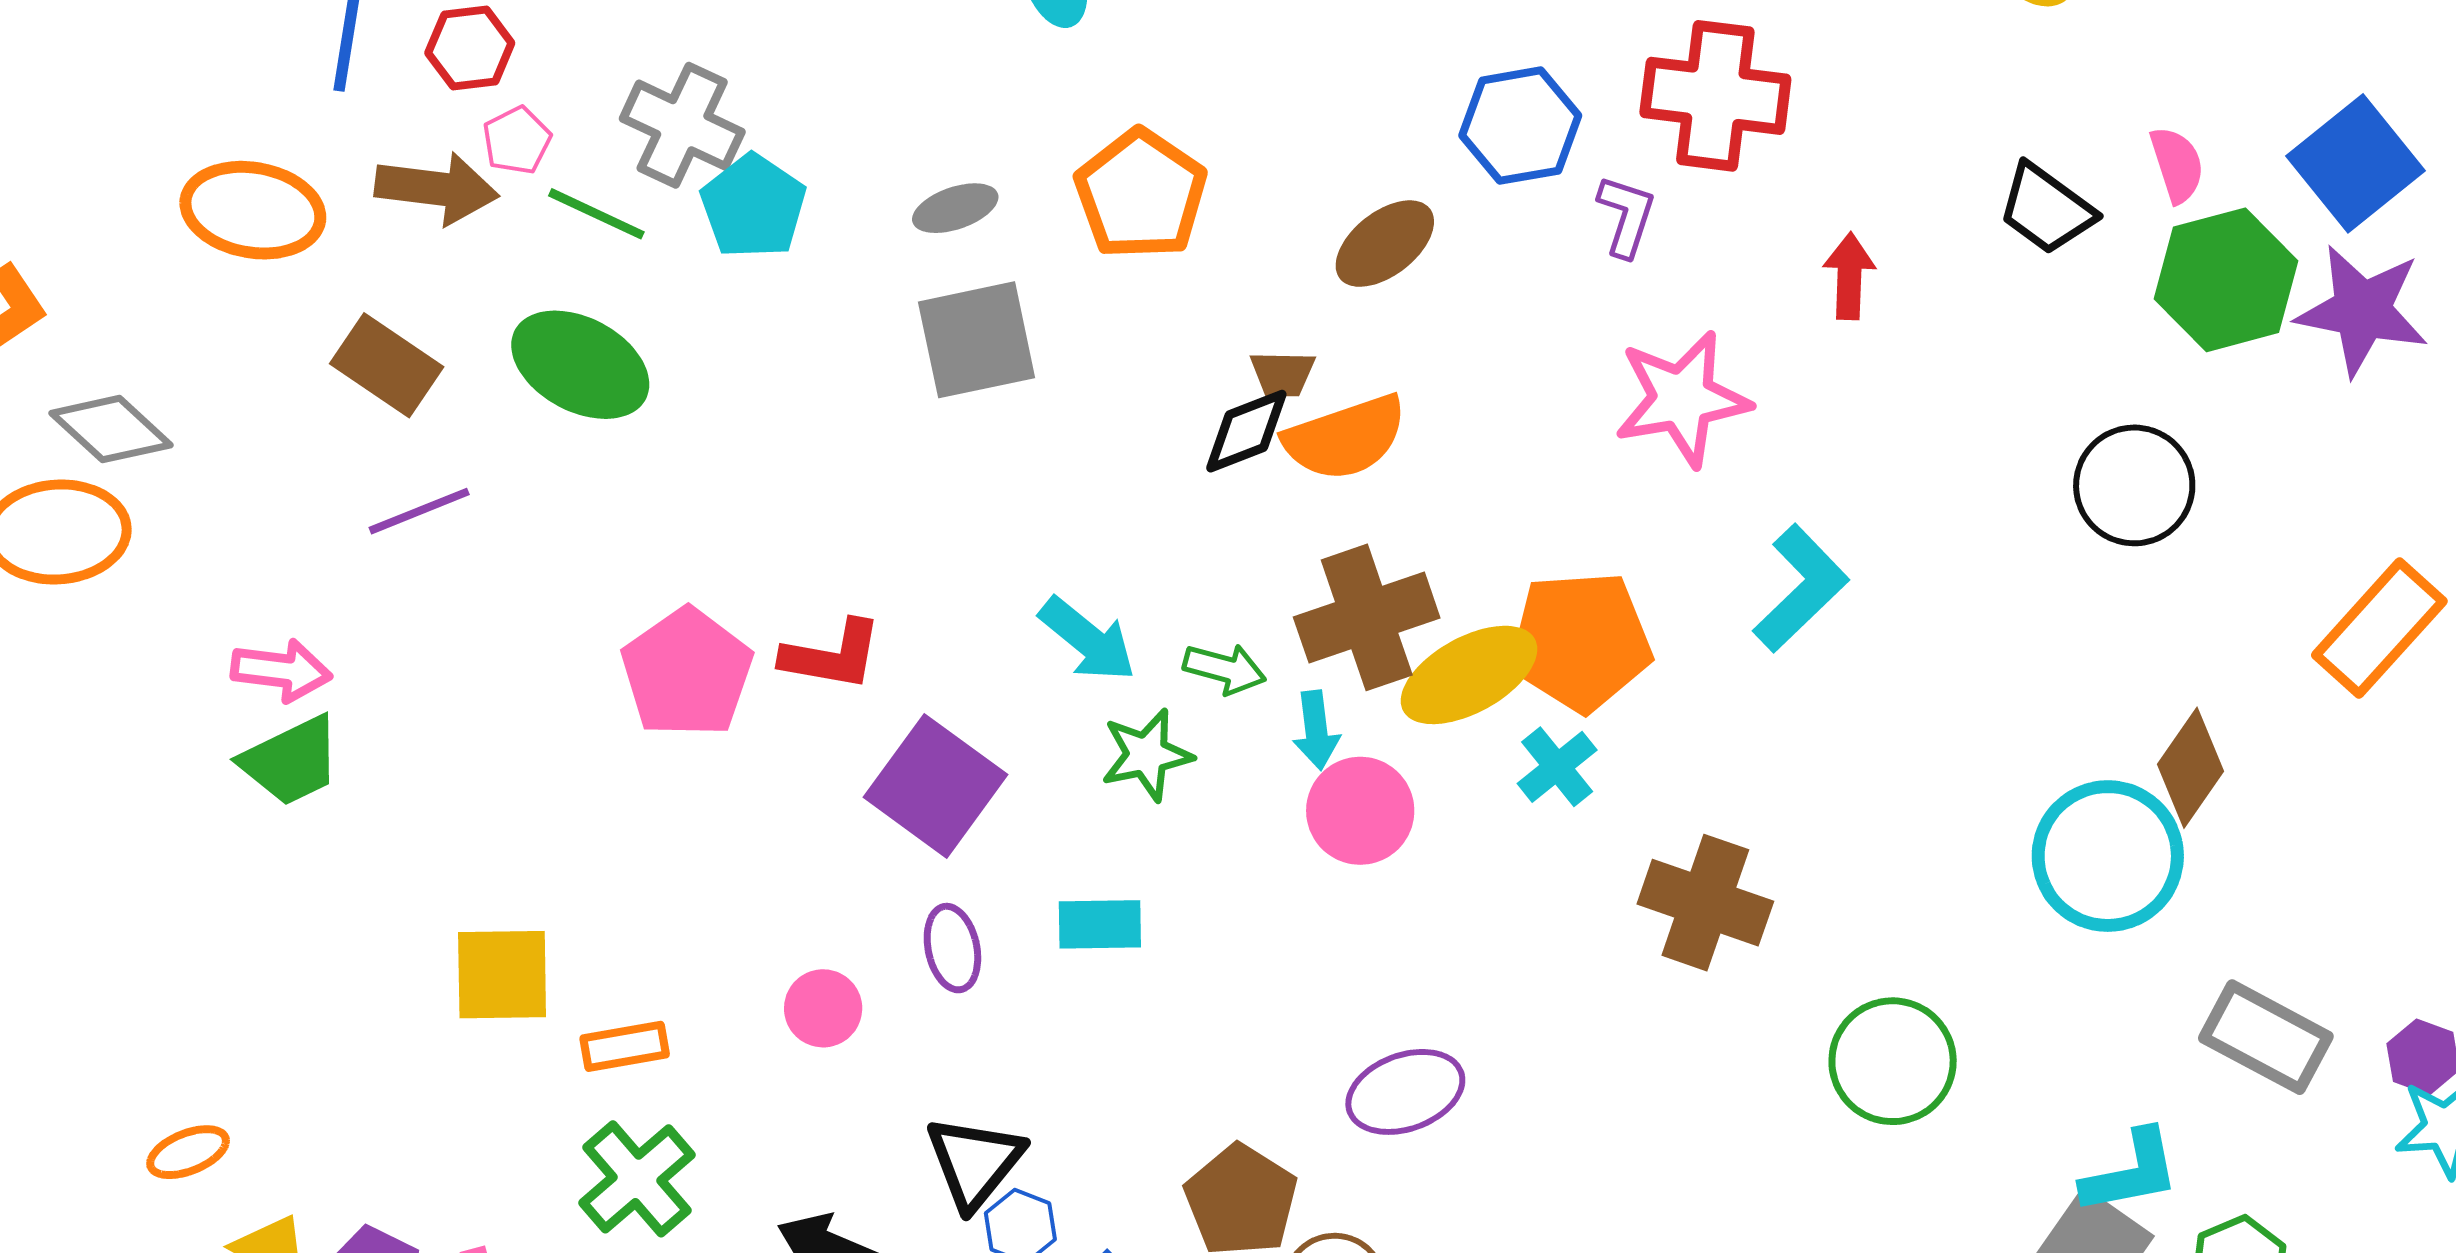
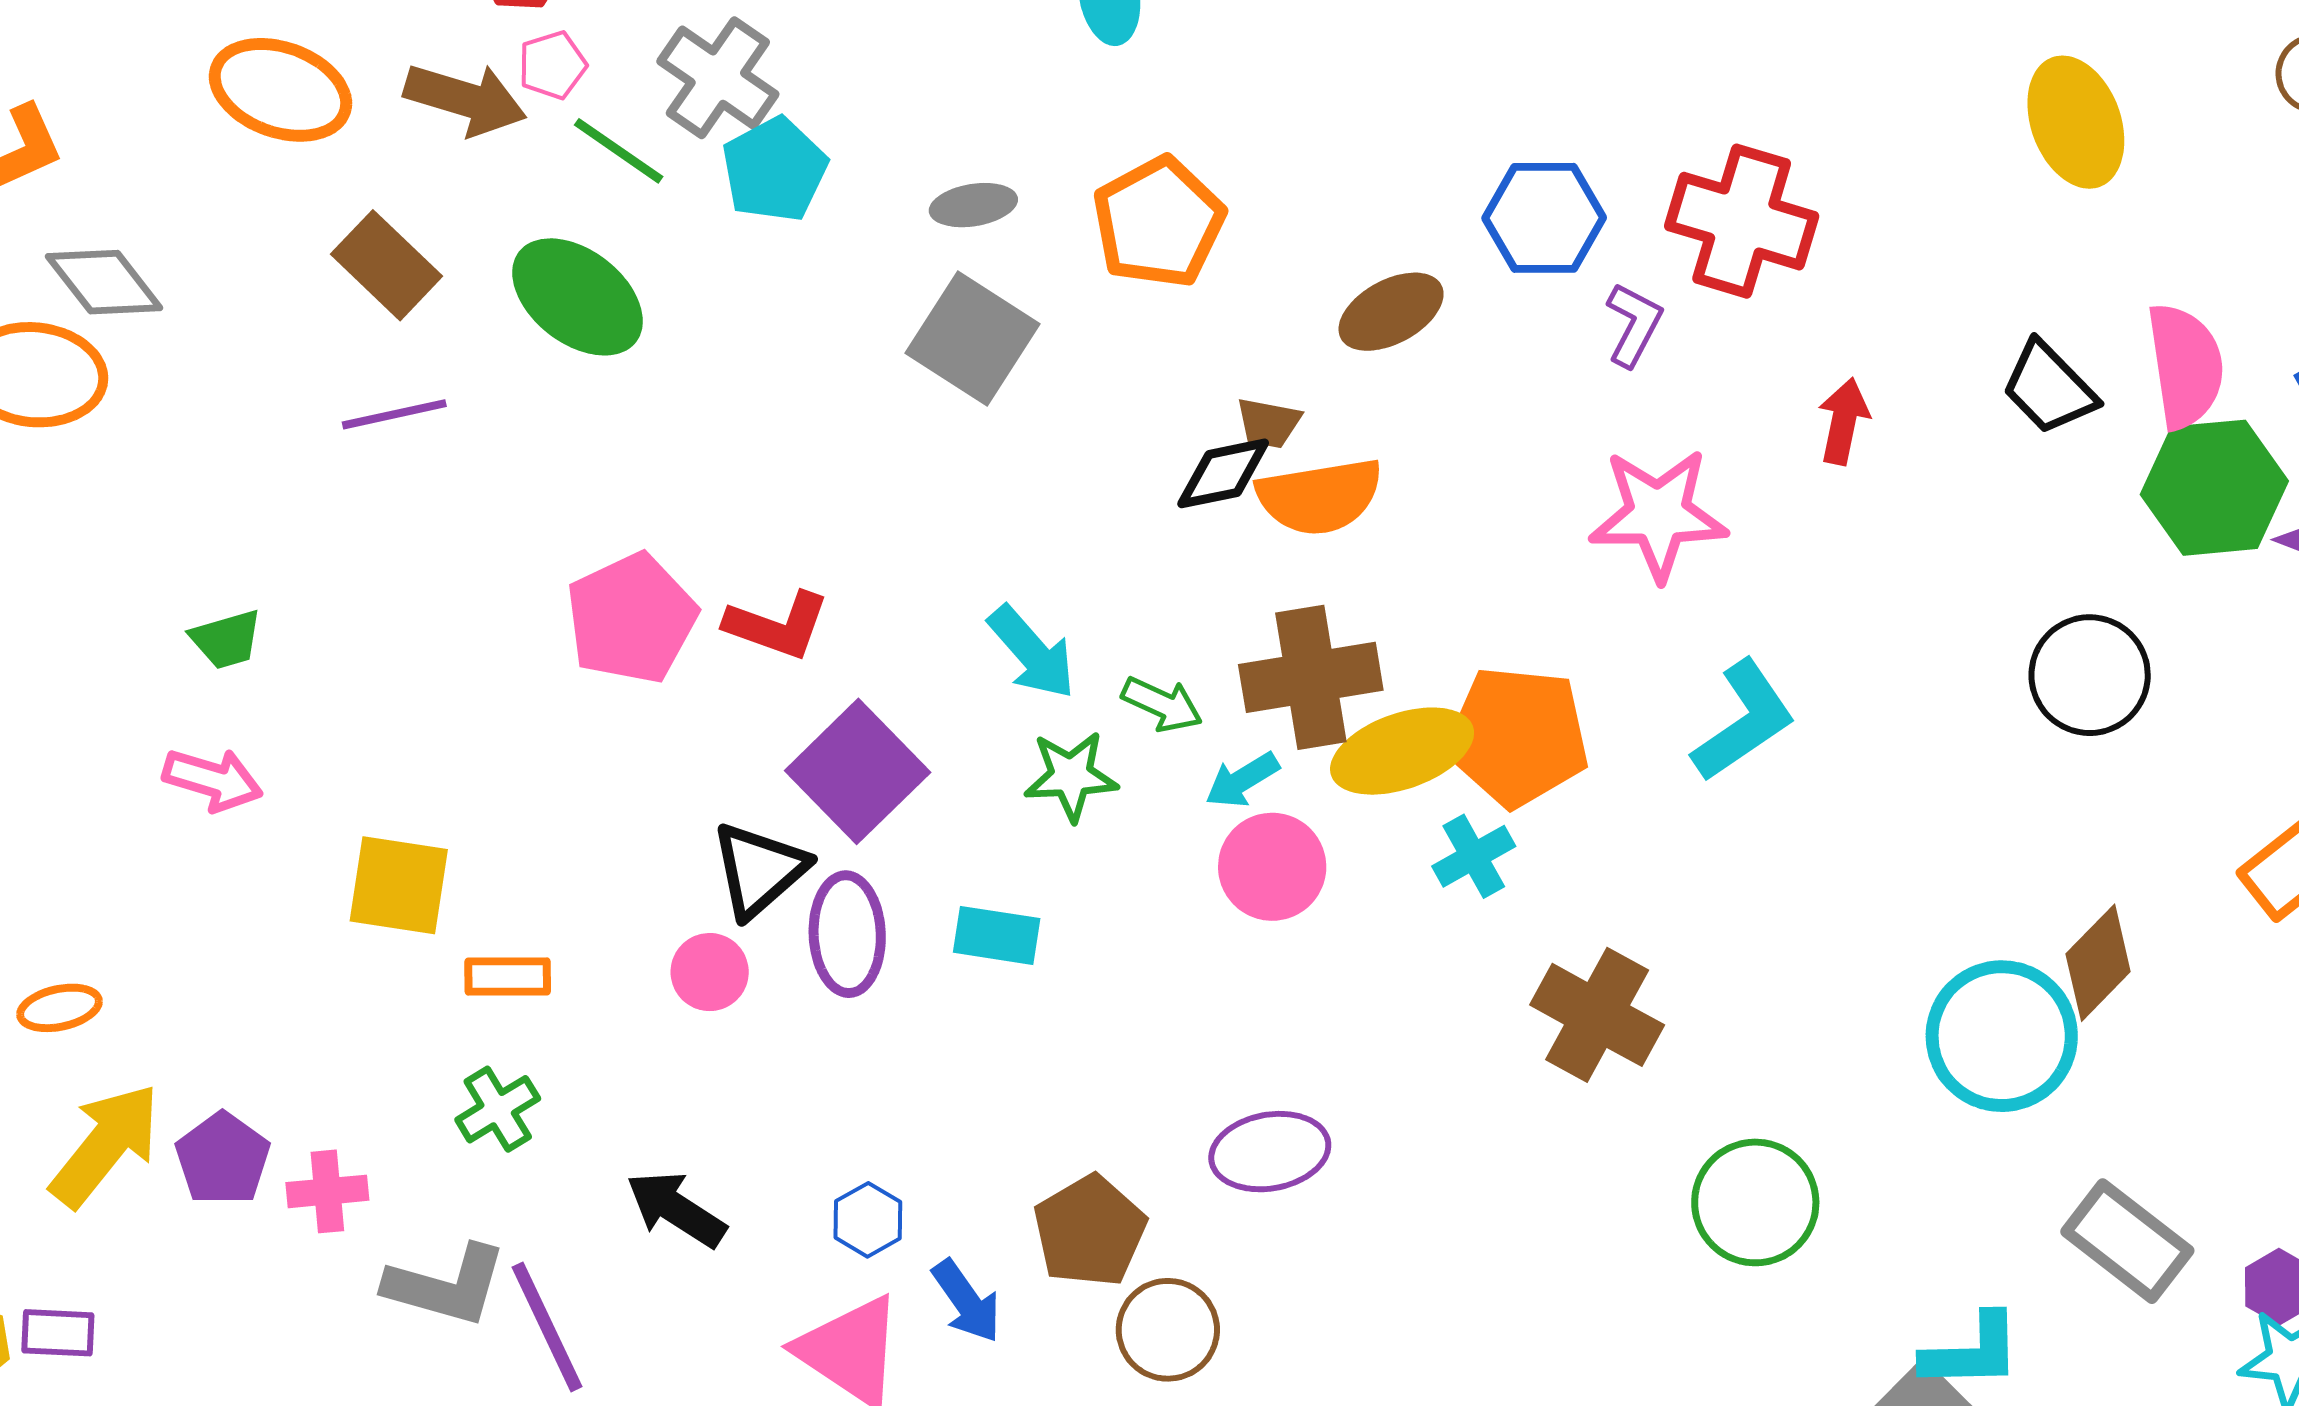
pink semicircle: (2177, 165) -> (2185, 366), size x1.6
gray square: (977, 340) -> (972, 338), turned 35
pink arrow: (281, 670) -> (213, 780), moved
cyan arrow: (1316, 730) -> (1242, 780), turned 56
green trapezoid: (291, 761) -> (226, 639), size x0.7
purple ellipse: (952, 948) -> (847, 934), size x1.4
black triangle: (975, 1162) -> (759, 870), moved
green cross: (637, 1179) -> (498, 1109), size x0.7

